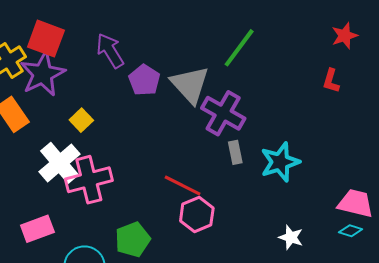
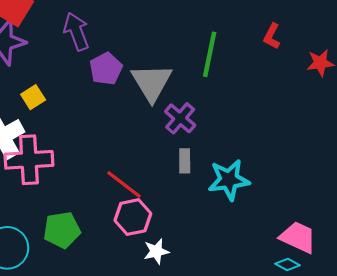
green line: (239, 48) -> (210, 54), turned -36
red L-shape: (331, 81) -> (272, 36), moved
purple cross: (223, 113) -> (180, 118), size x0.7
white star: (291, 237) -> (156, 251), moved, turned 30

